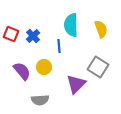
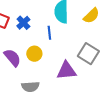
yellow semicircle: (101, 29) -> (91, 16), turned 66
purple triangle: (76, 84) -> (66, 71), turned 40

